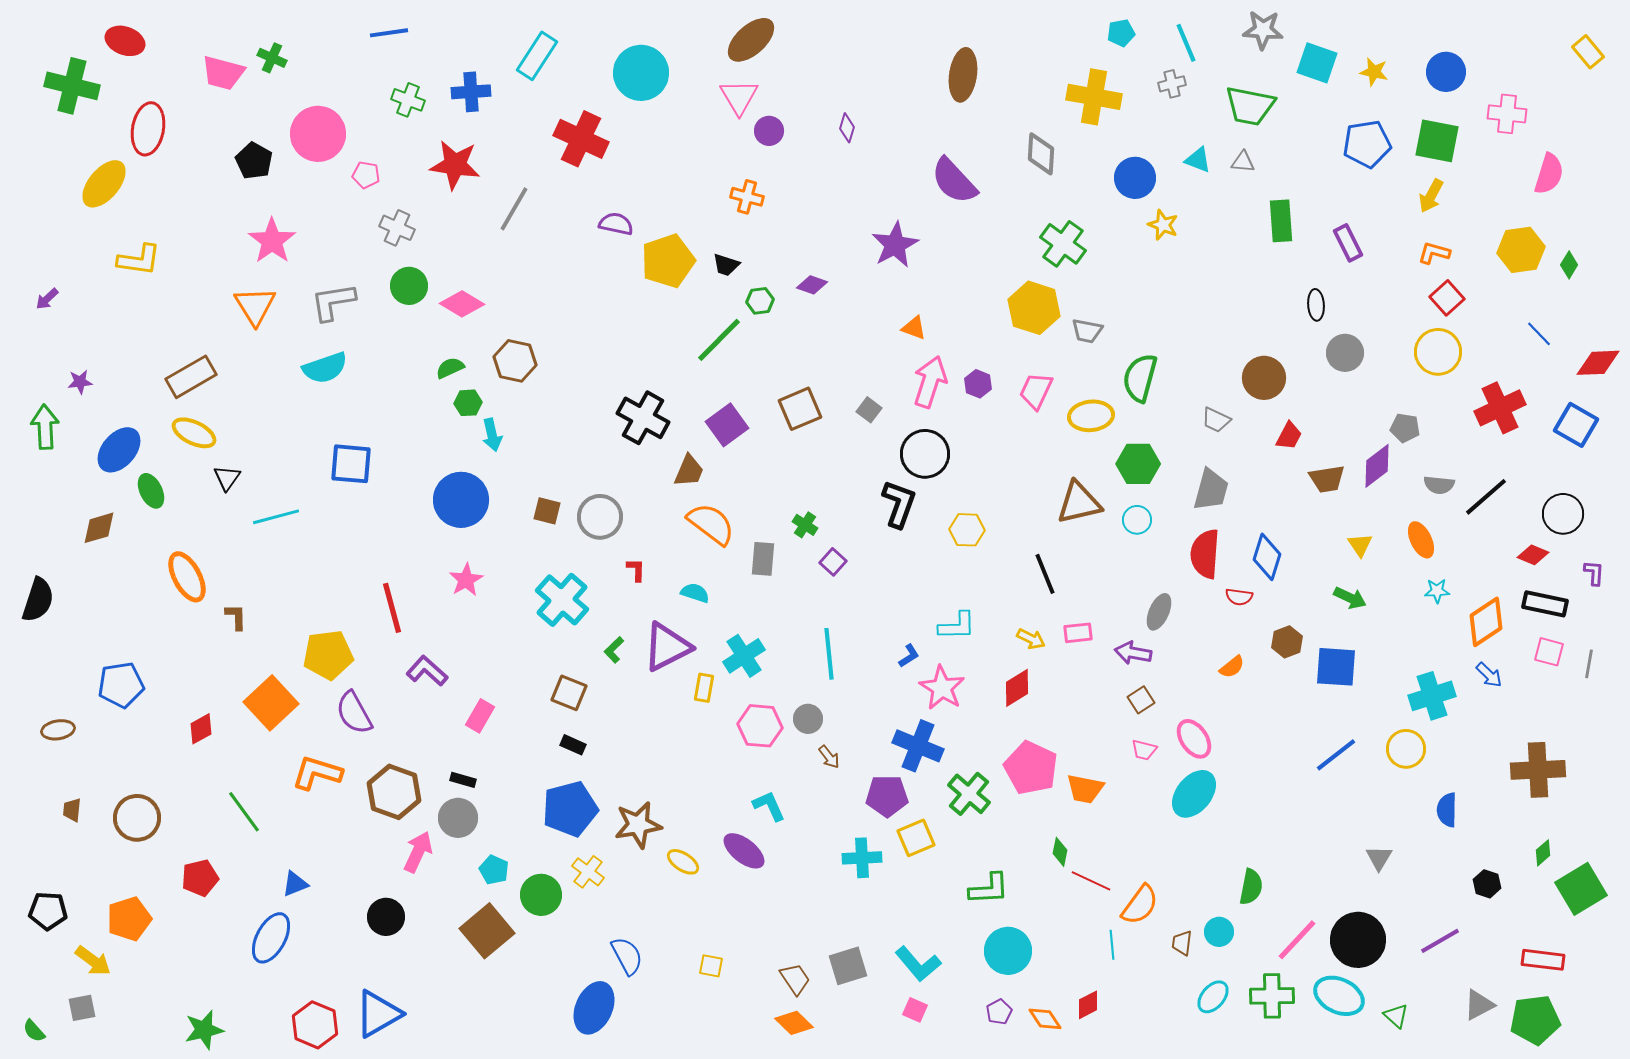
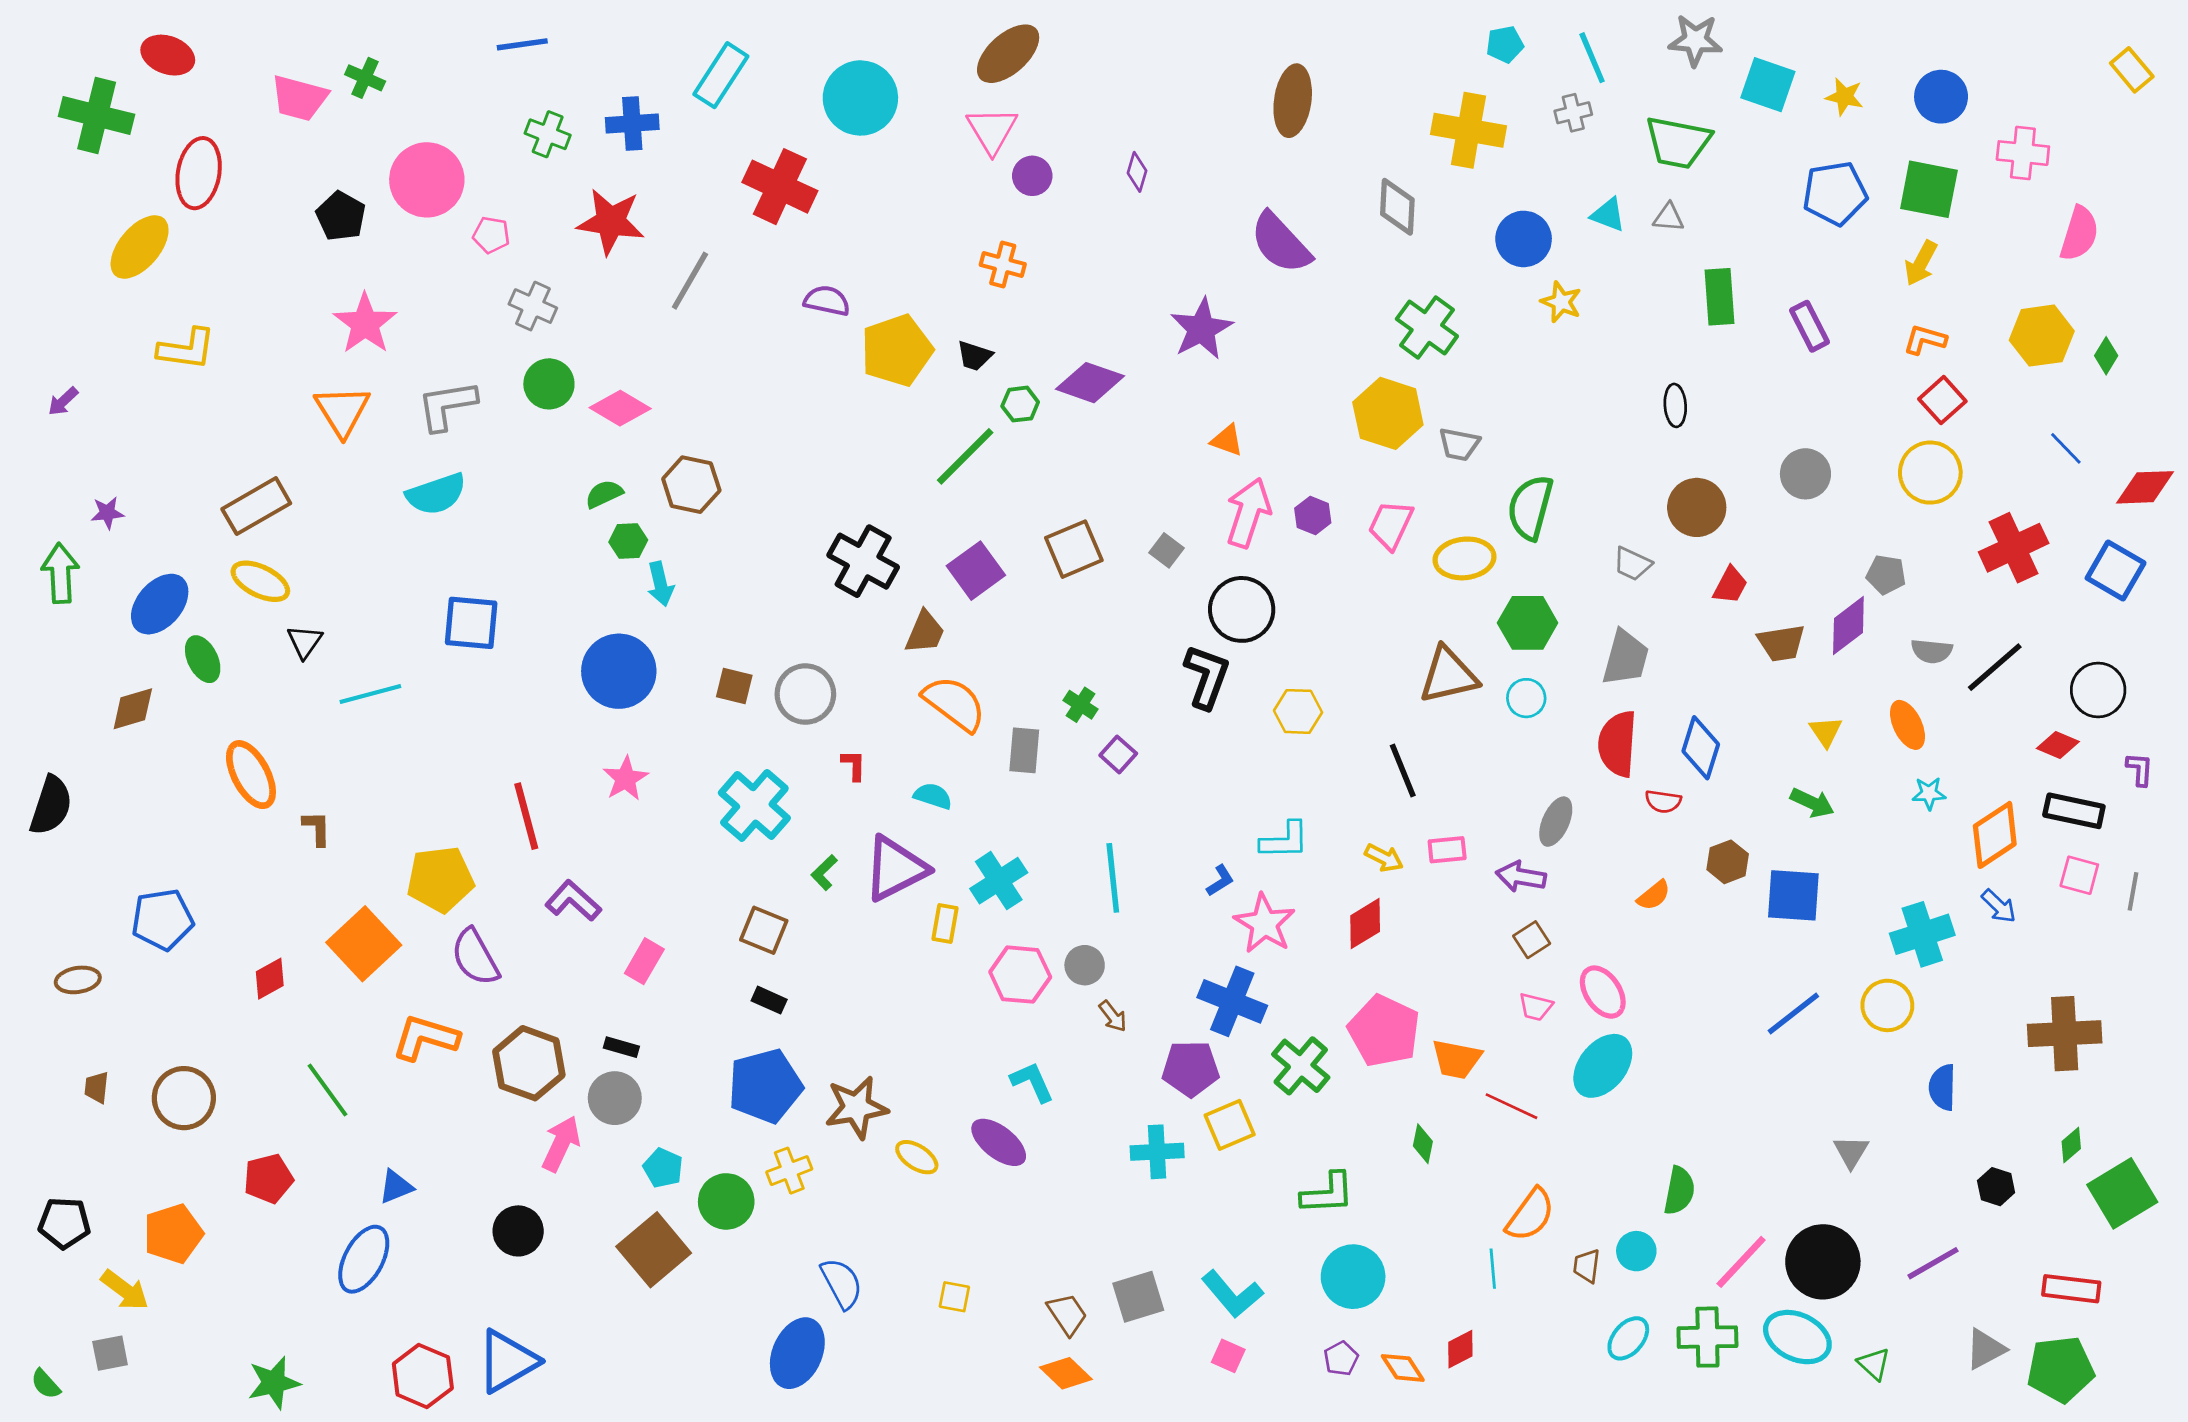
purple diamond: (812, 285) -> (1090, 383), size x1.6
black ellipse: (1316, 305) -> (1675, 405), moved
yellow cross: (588, 872) -> (789, 1171), turned 32
red line: (1091, 881) -> (1511, 1106), moved

